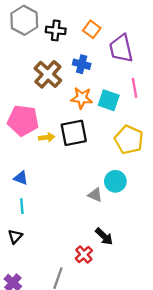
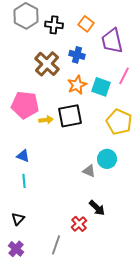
pink line: (135, 88) -> (124, 76), turned 36
orange star: (82, 98) -> (77, 85), turned -30
black triangle: (15, 236) -> (18, 219), moved

